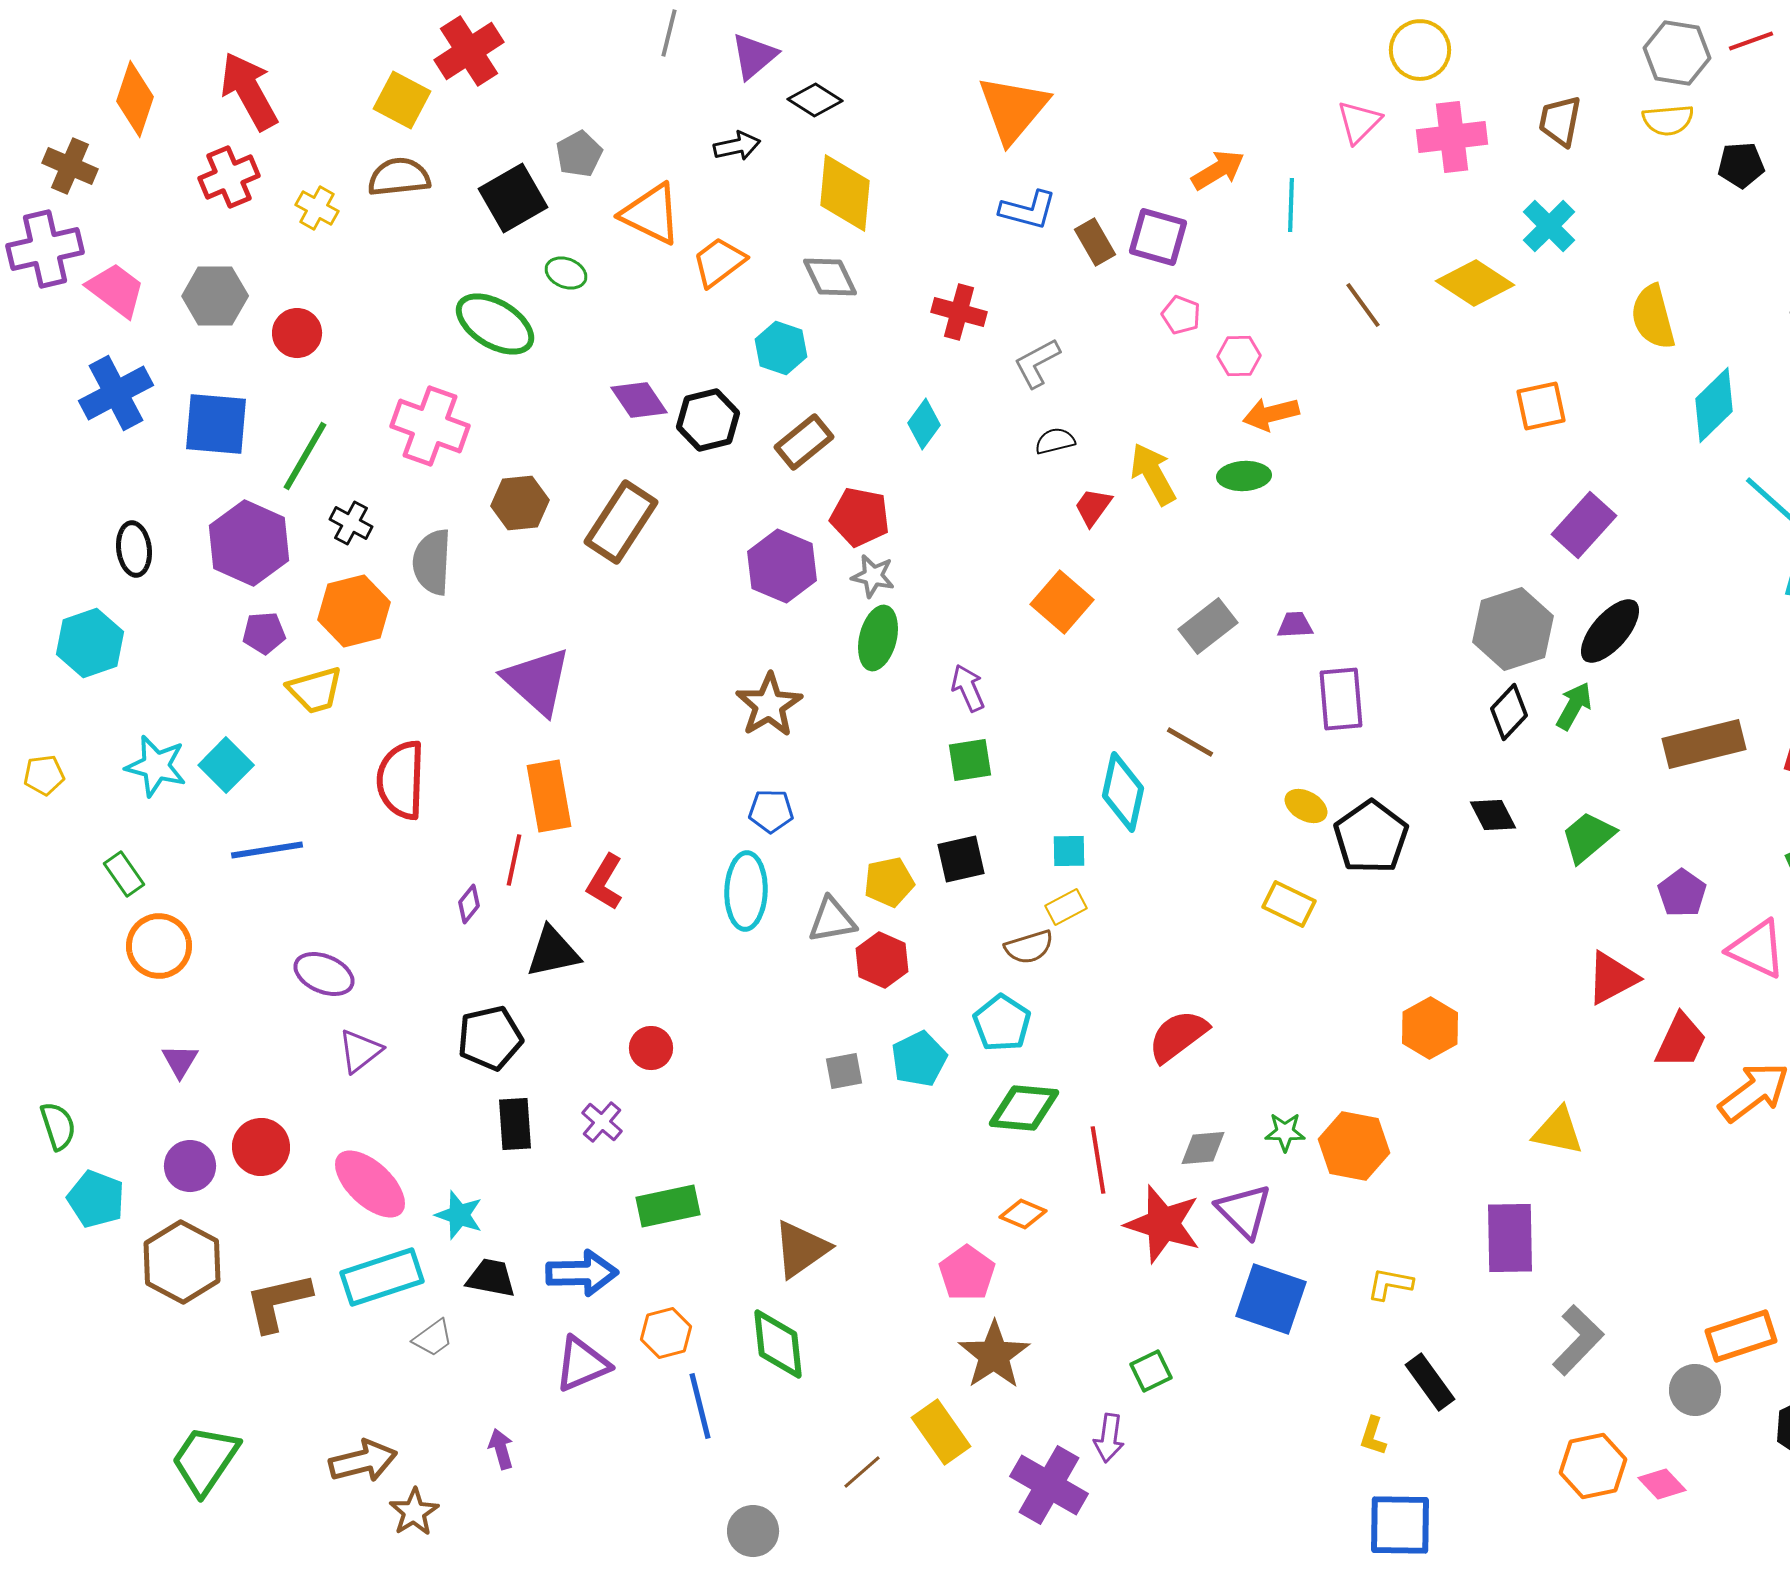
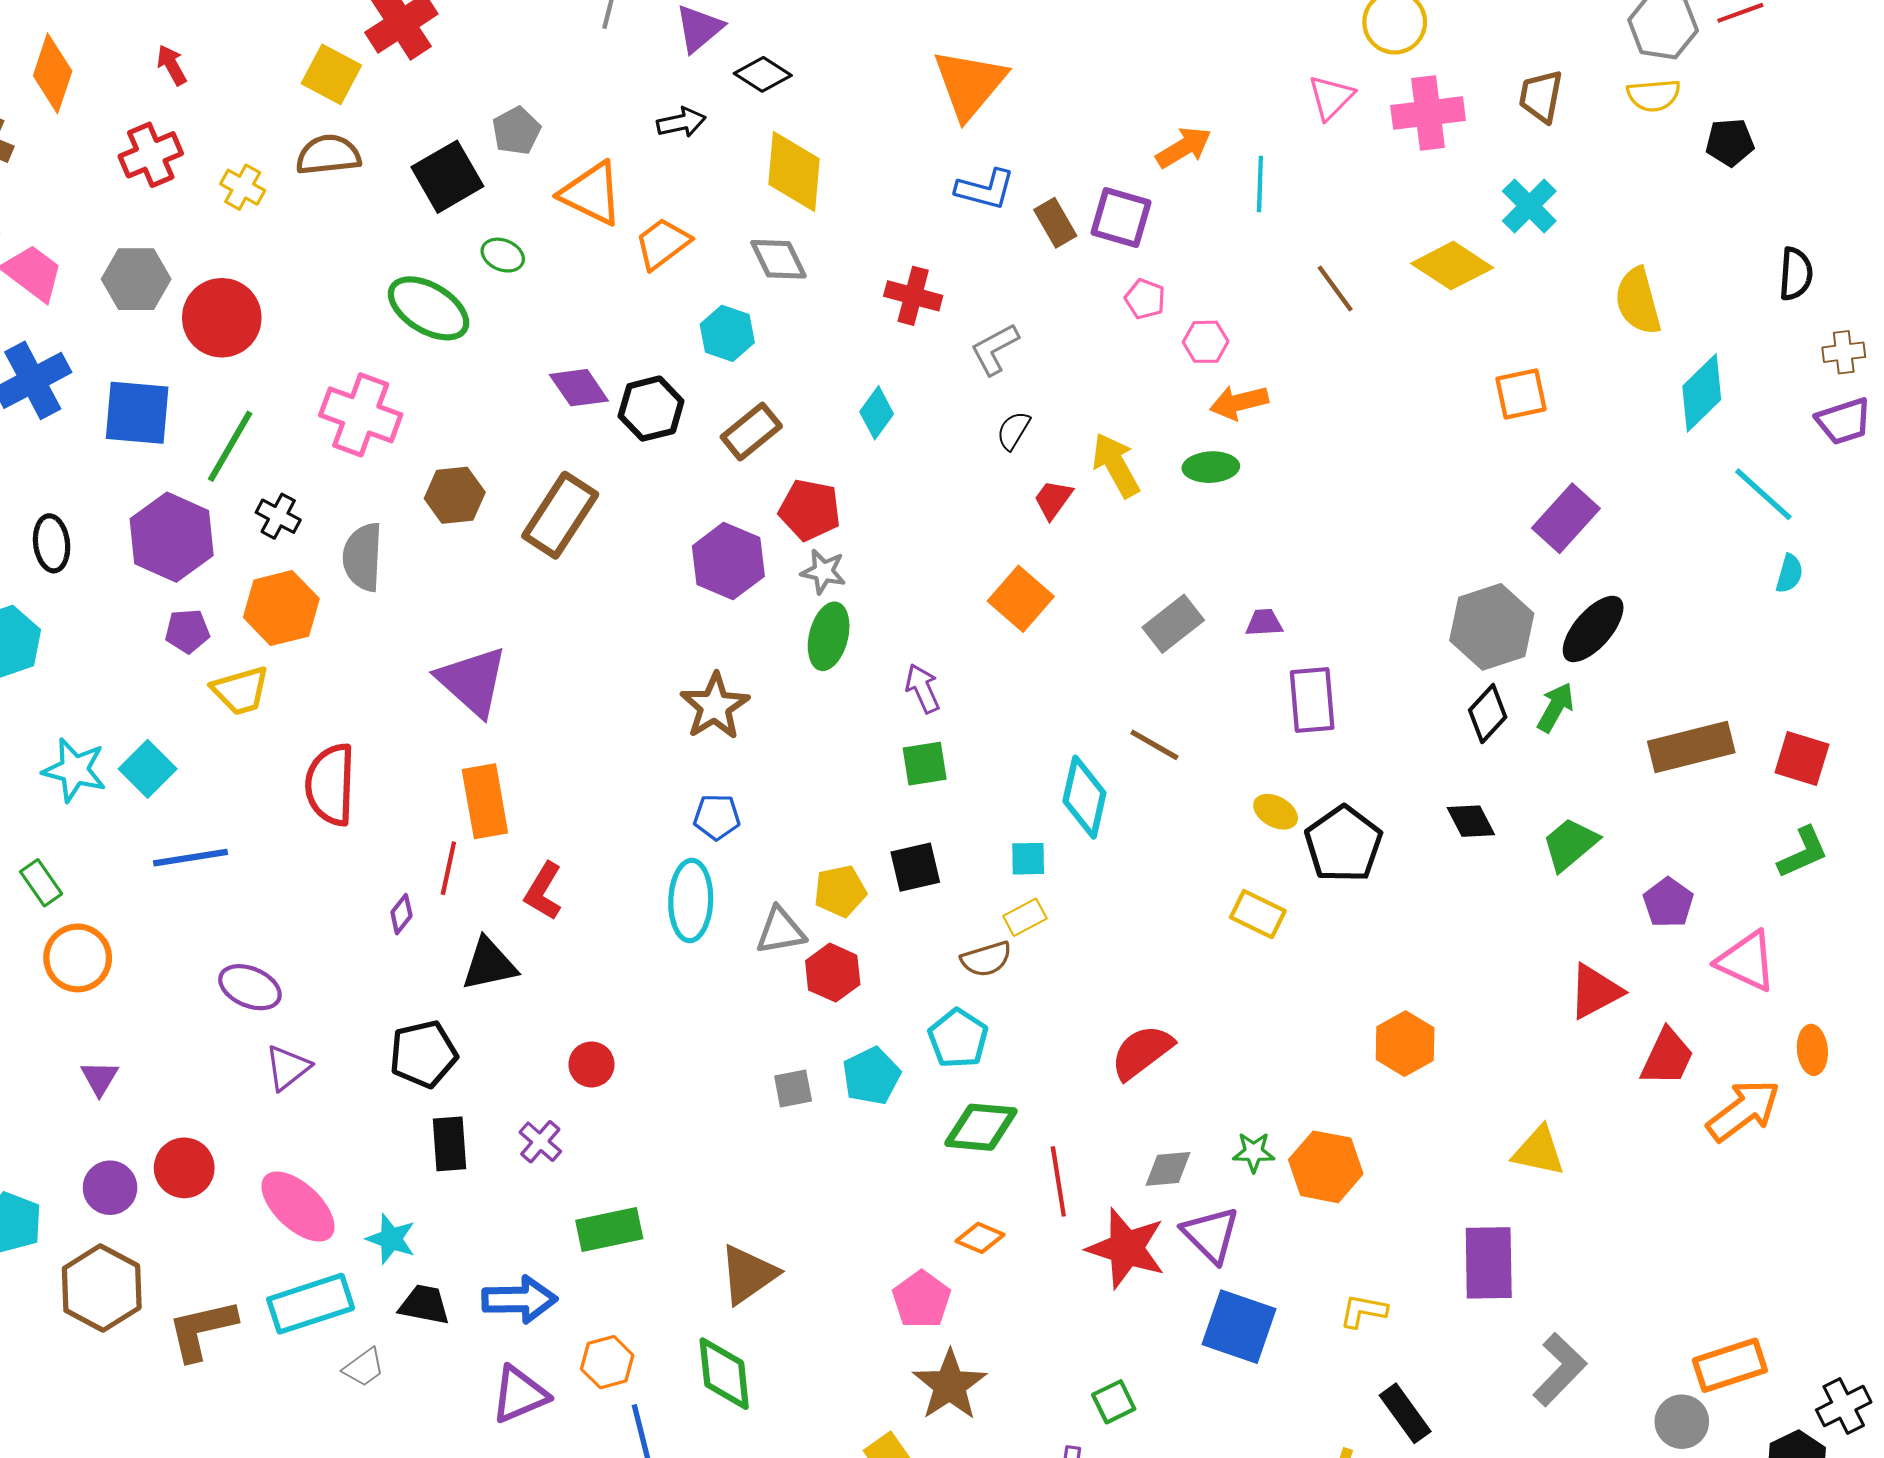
red arrow: (249, 91) -> (172, 65), size x0.5
red circle: (297, 333) -> (222, 318), size x1.5
black semicircle: (1055, 441) -> (1013, 431), turned -45

